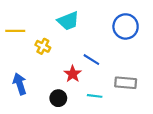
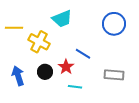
yellow cross: (43, 46) -> (39, 42), size x1.5
cyan line: (95, 96) -> (75, 87), moved
black circle: (58, 98) -> (45, 72), moved

